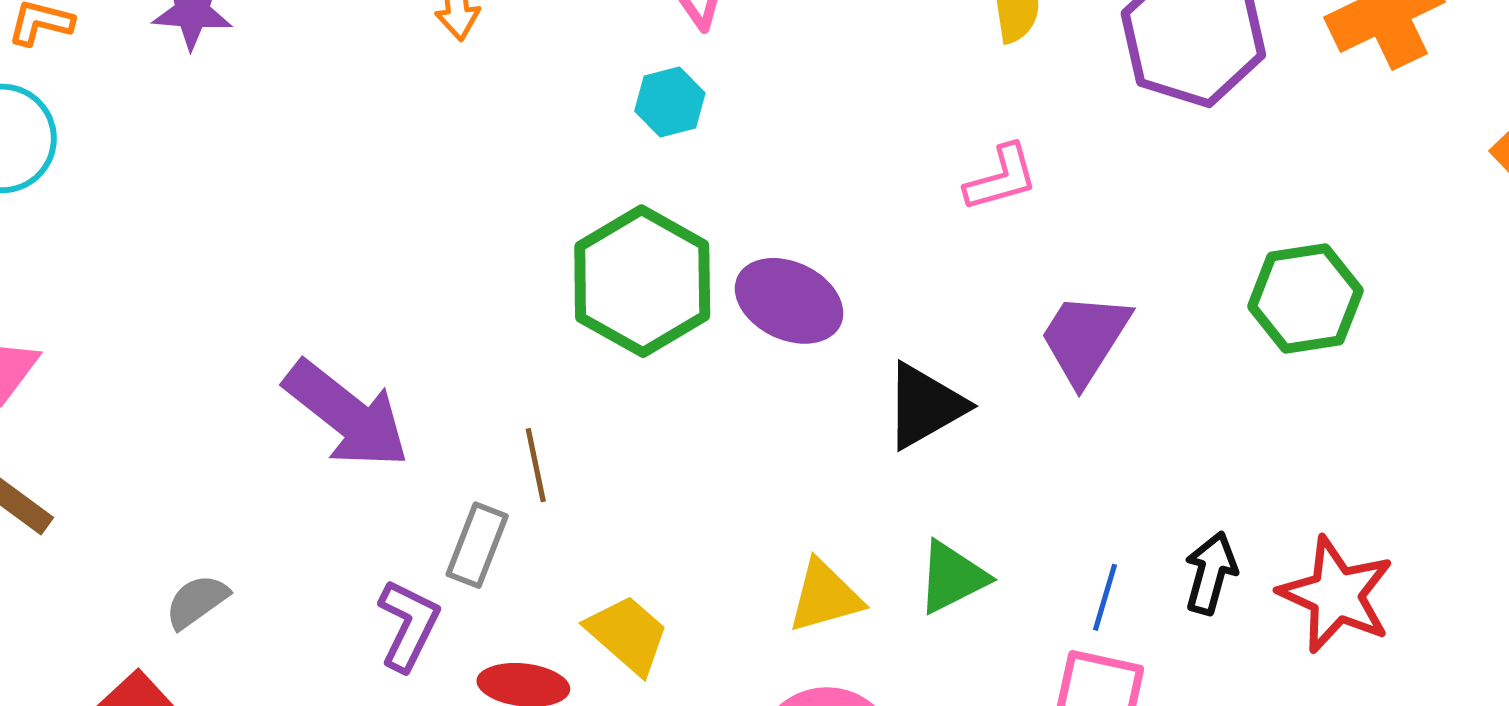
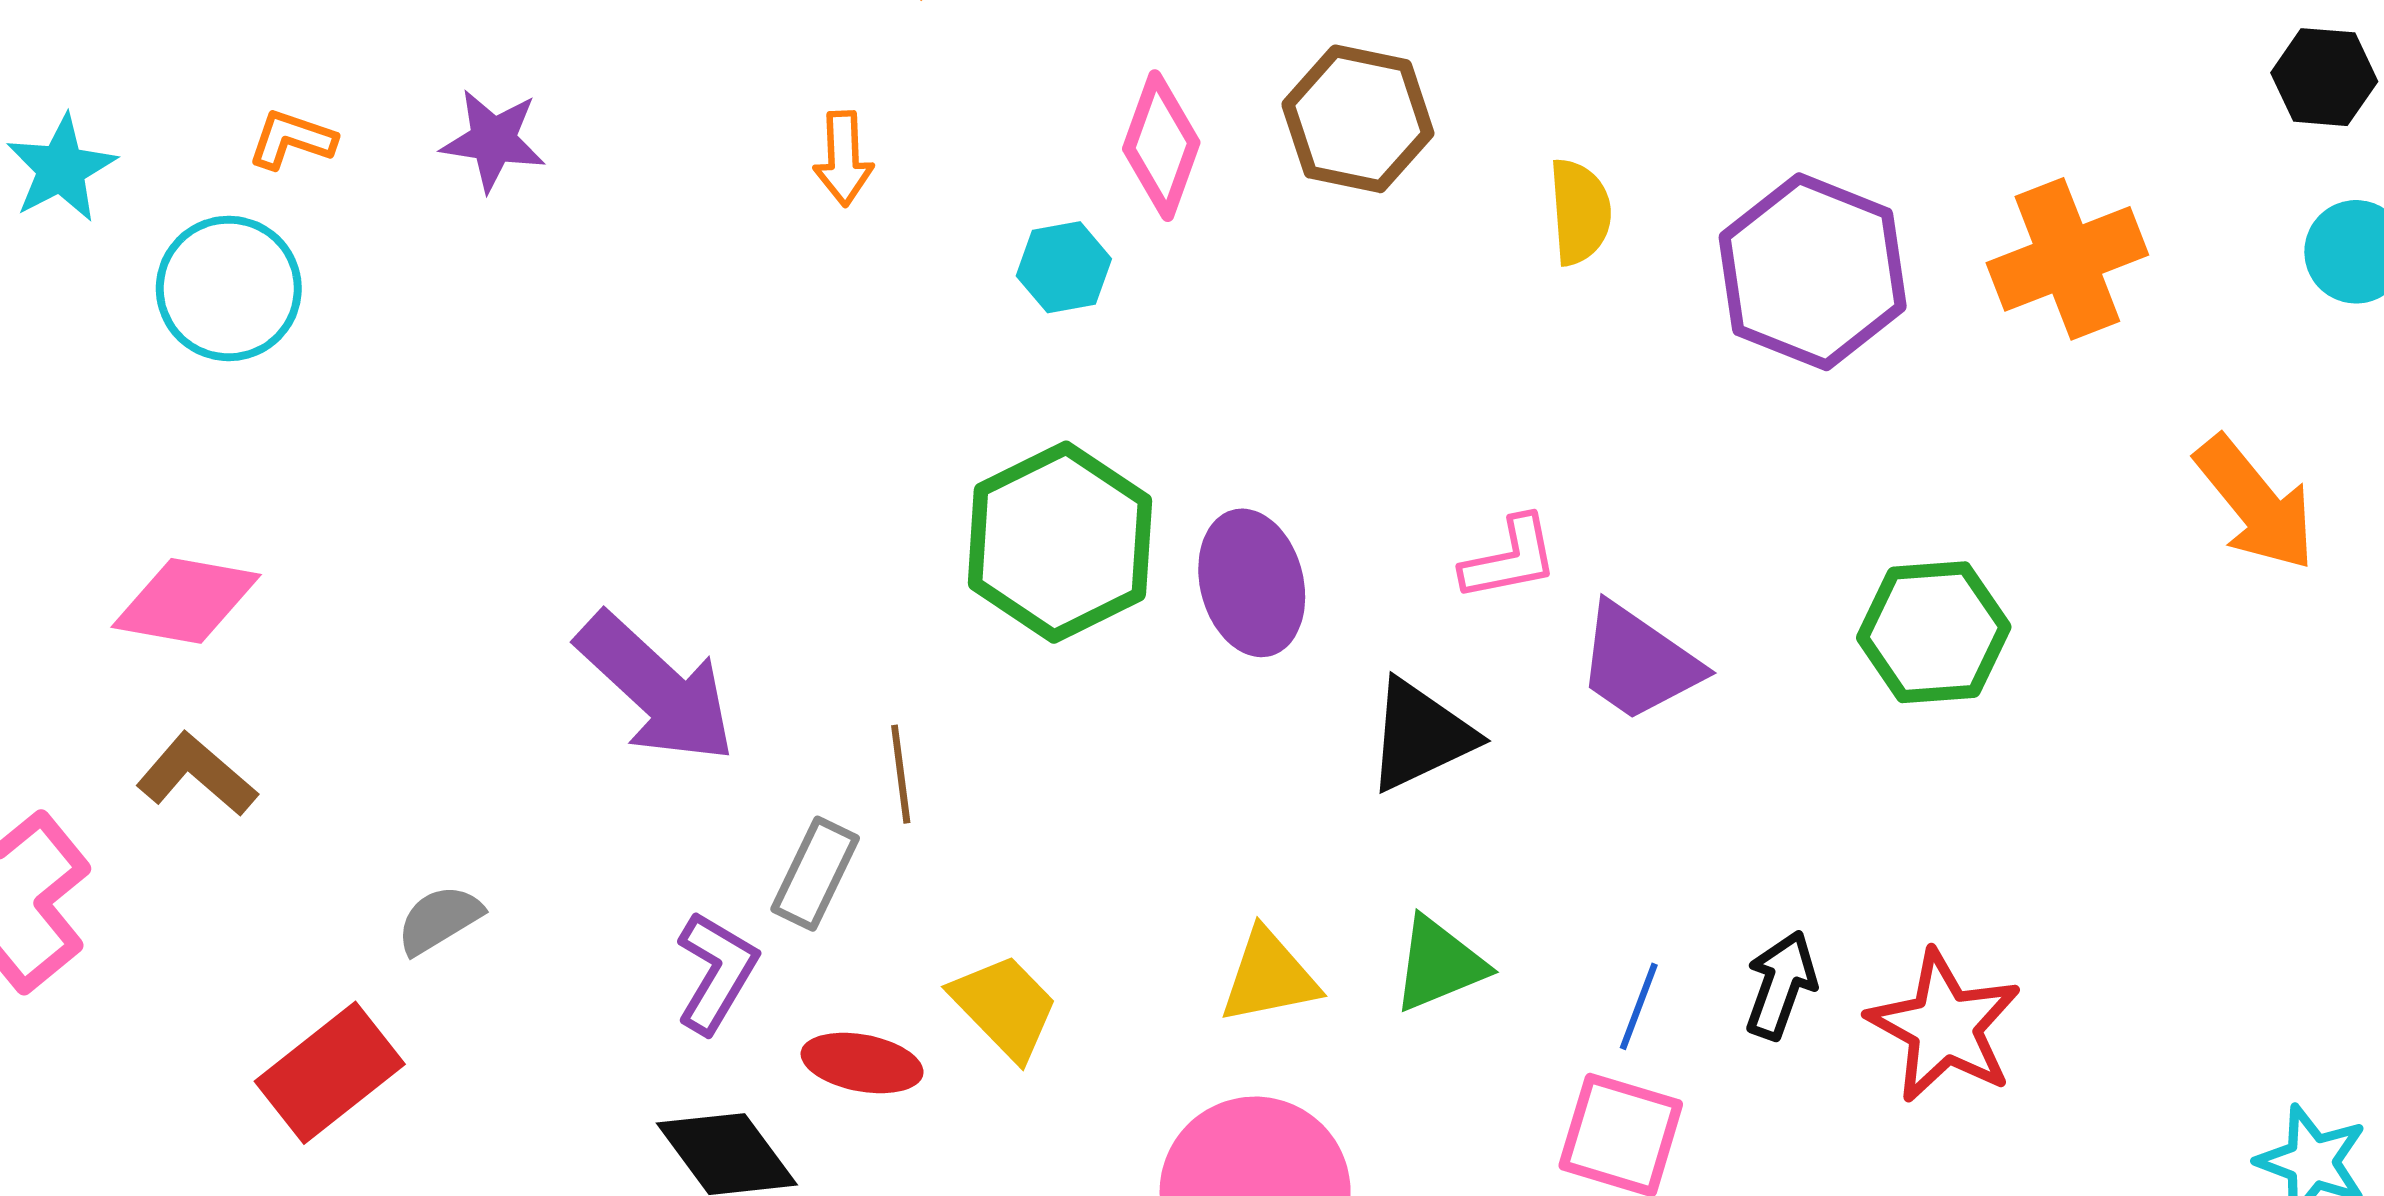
cyan hexagon: (670, 102) -> (1064, 267), moved
pink L-shape: (1001, 178) -> (1510, 558), moved
purple ellipse: (789, 301) -> (1252, 583), turned 46
purple trapezoid: (1085, 338) -> (1638, 662), turned -92

